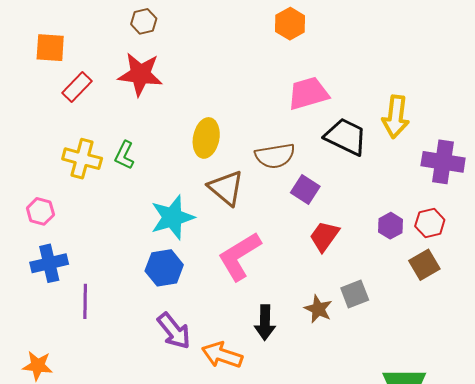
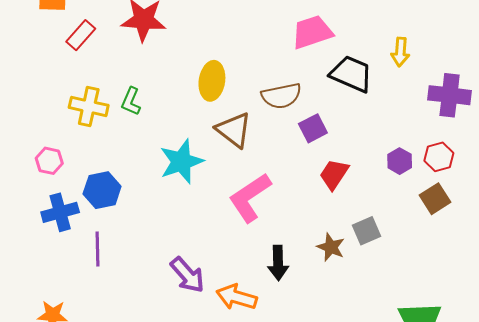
yellow arrow: (396, 117) -> (400, 52), size x0.7
purple square: (305, 189) -> (313, 128), turned 32
blue hexagon: (164, 268) -> (102, 190), moved

